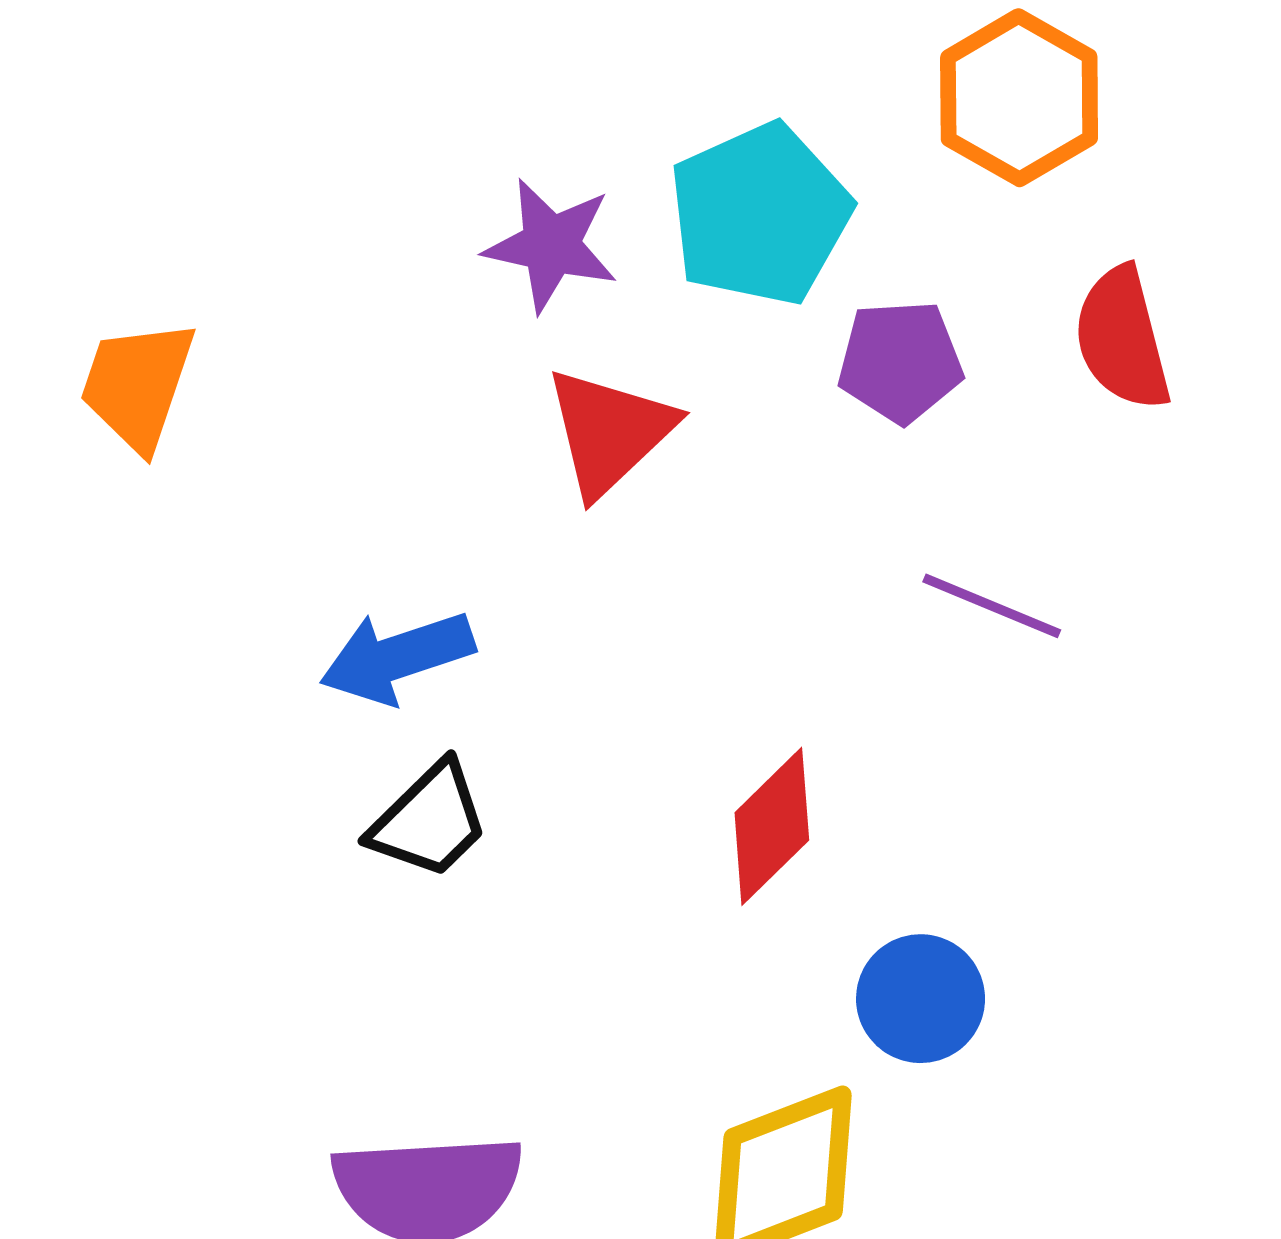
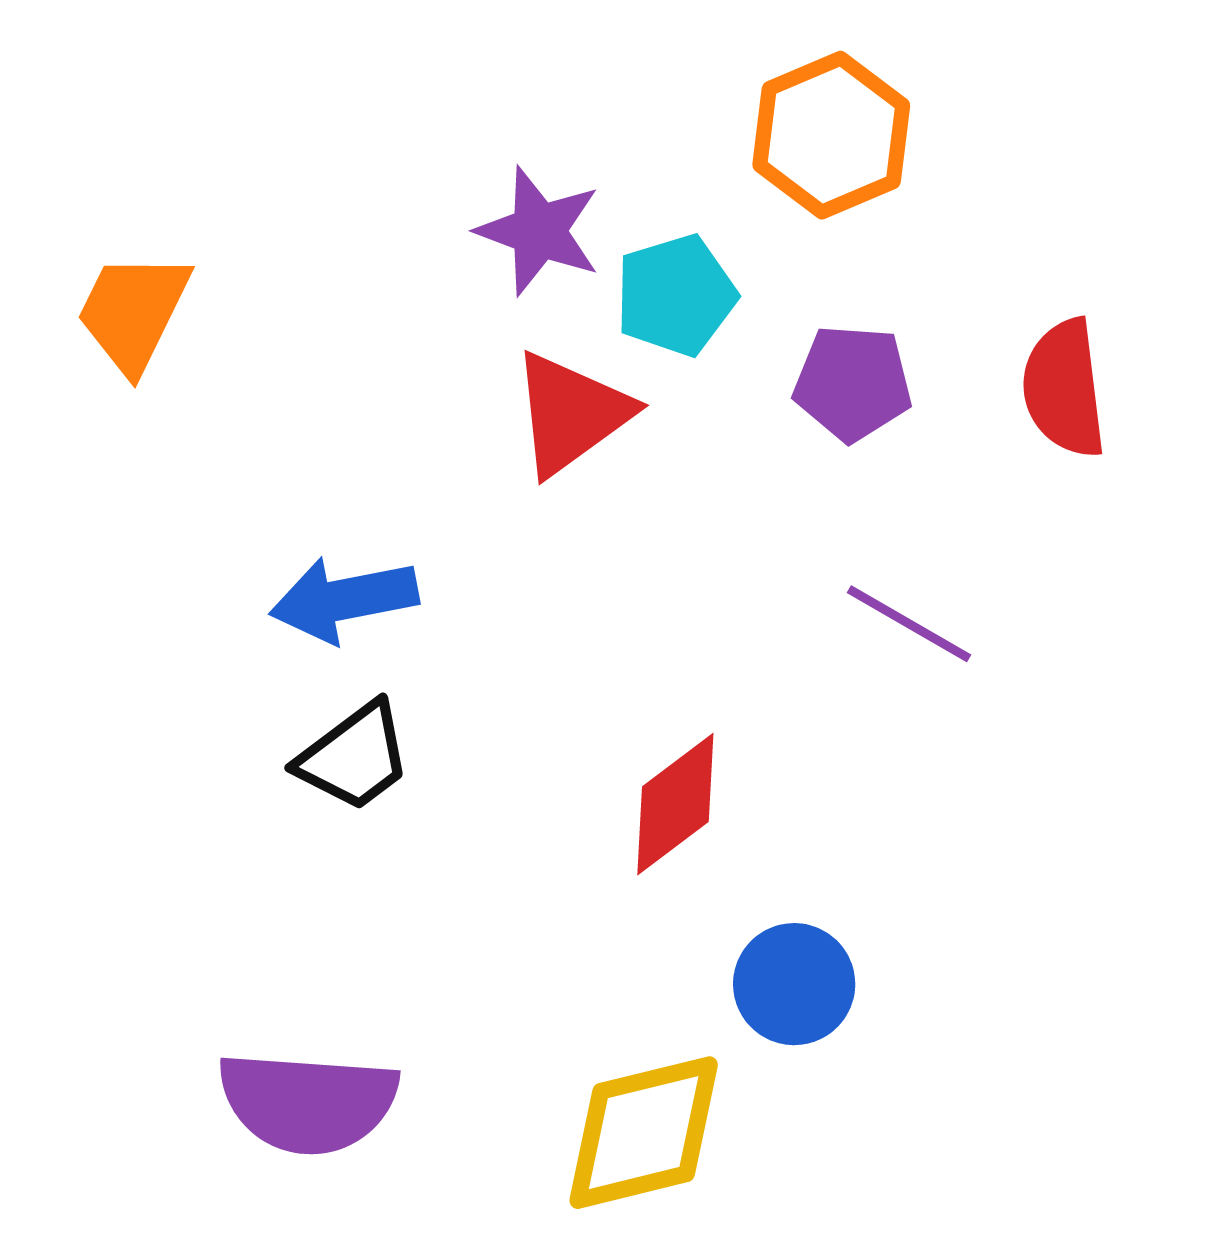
orange hexagon: (1019, 98) -> (831, 135), moved
cyan pentagon: (760, 214) -> (676, 295), moved, size x0.7

